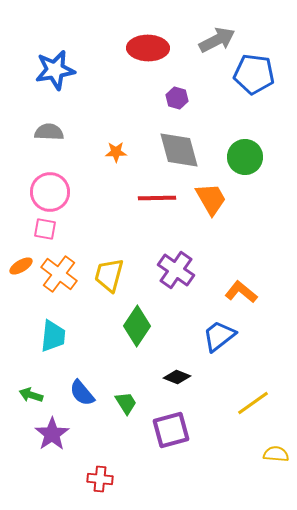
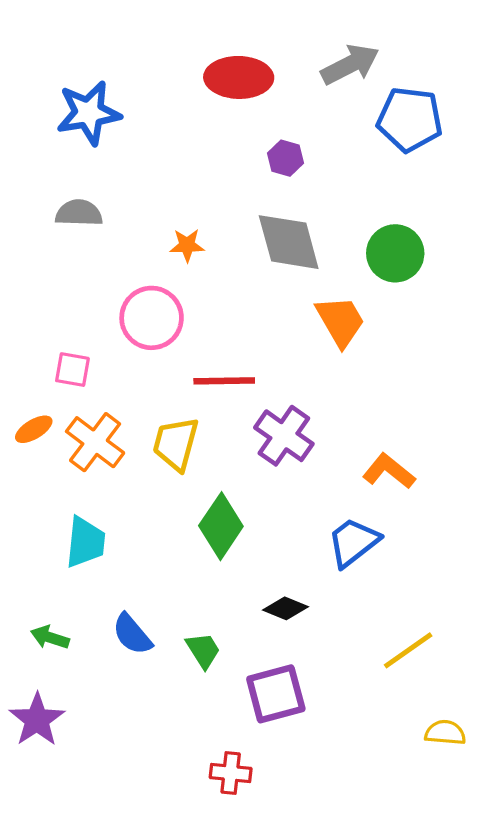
pink circle: (50, 192) -> (152, 318), moved
red line: (157, 198) -> (224, 381), moved
purple star: (52, 434) -> (37, 720), moved
red cross: (100, 479) -> (231, 773), moved

